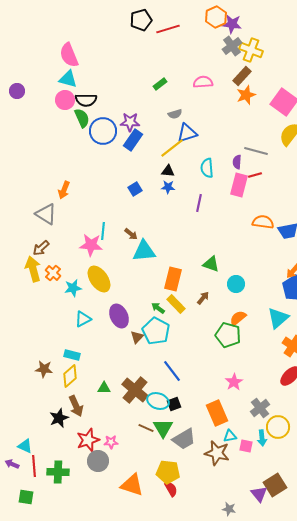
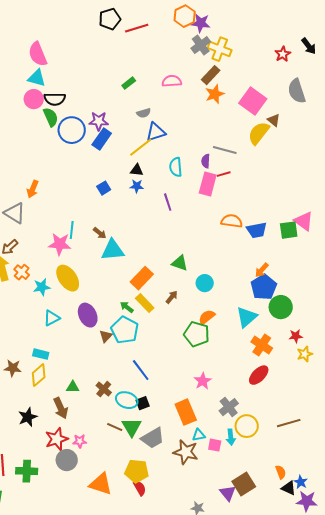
purple line: (199, 203) -> (168, 202), turned -30
orange rectangle: (173, 279) -> (142, 278), turned 30
brown cross: (135, 390) -> (104, 389), size x0.6
brown arrow: (76, 406) -> (61, 408), moved

